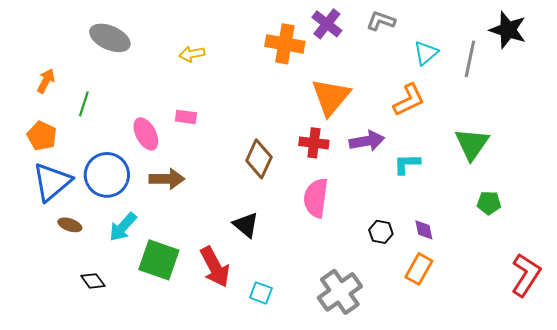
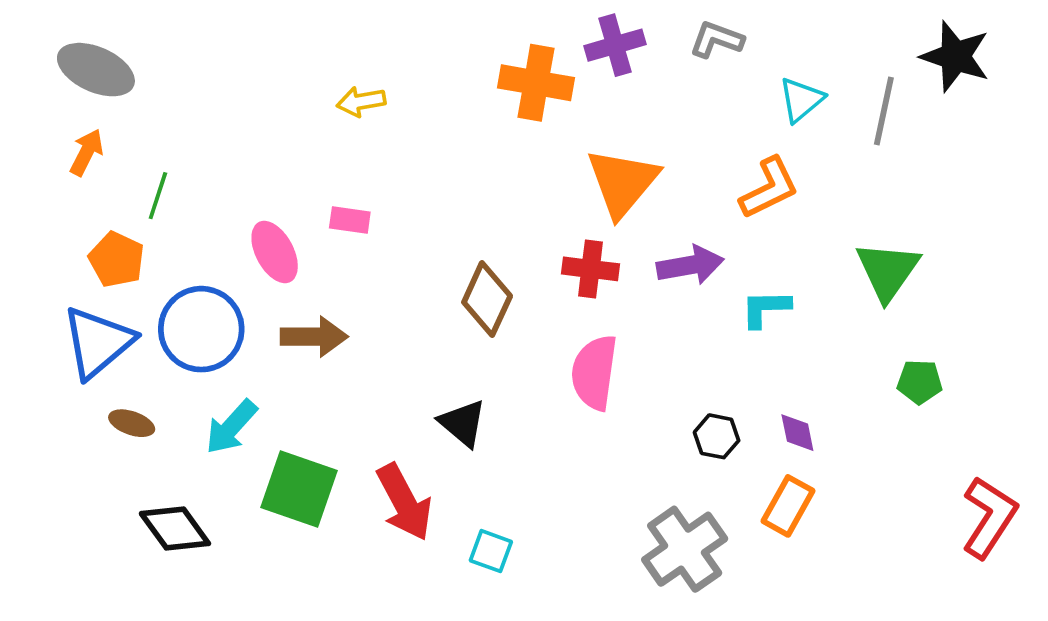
purple cross: (327, 24) -> (615, 45), turned 36
gray ellipse: (110, 38) -> (96, 70), moved
orange pentagon: (42, 136) -> (117, 260), moved
black diamond: (93, 281) -> (175, 528), size x1.5
gray cross: (340, 292) -> (685, 549), moved

